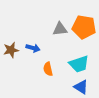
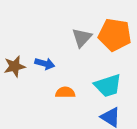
gray triangle: (60, 29) -> (82, 38), turned -42
orange semicircle: (48, 69) -> (65, 92), turned 104

